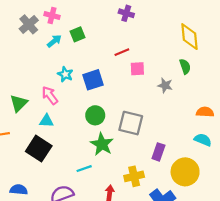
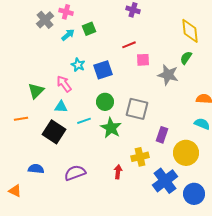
green semicircle: (185, 67) -> (186, 58), turned -128
gray star: (165, 85) -> (168, 75), size x1.5
cyan line: (84, 169) -> (84, 121), moved

